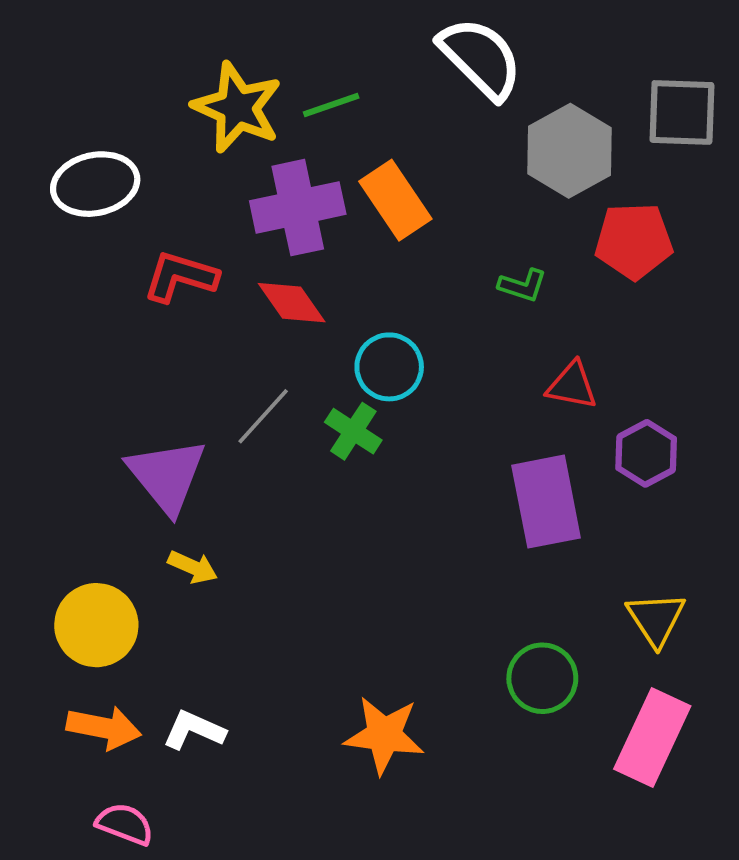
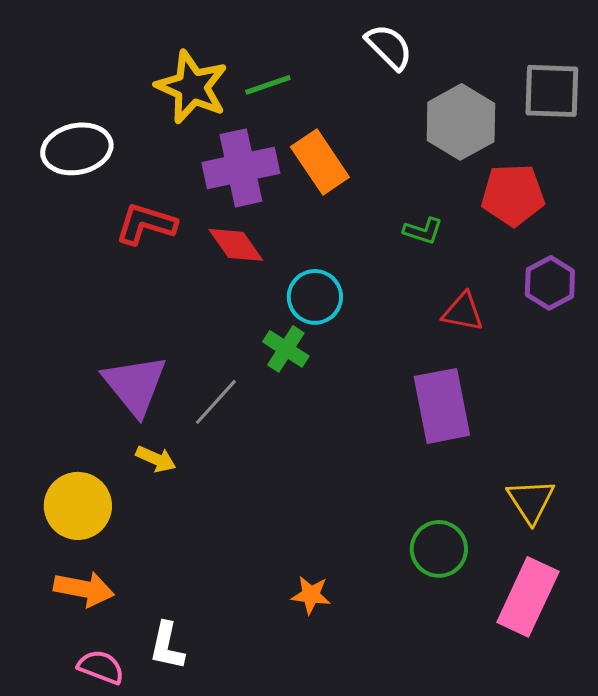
white semicircle: (481, 58) -> (389, 47), size x0.7
gray line: (263, 416) -> (216, 402), moved
purple hexagon: (646, 453) -> (550, 283), moved
white L-shape: (194, 730) -> (167, 646), moved, turned -102
orange star: (384, 735) -> (311, 595), size x0.6

